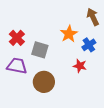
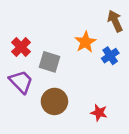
purple trapezoid: (17, 66) -> (21, 82), turned 35
red star: (80, 66) -> (99, 113), moved

